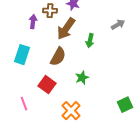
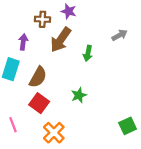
purple arrow: (33, 22) -> (23, 42), moved
brown semicircle: (58, 57) -> (38, 77), moved
orange cross: (71, 111) -> (54, 133), moved

